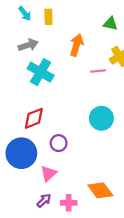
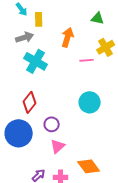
yellow rectangle: (48, 17) -> (39, 19), moved
red diamond: (34, 118) -> (30, 102), turned -30
pink triangle: (48, 173) -> (58, 146), moved

